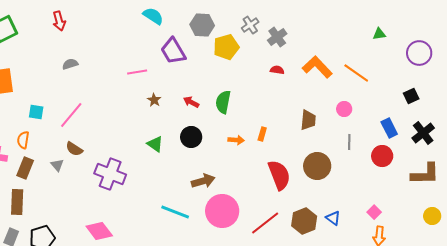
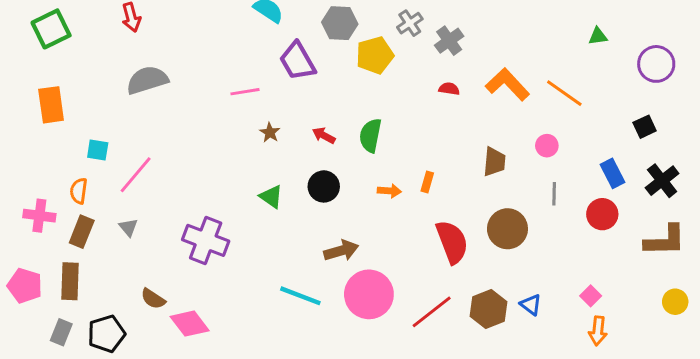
gray semicircle: (70, 64) -> (147, 80), size x1.8
pink line: (71, 115) -> (136, 175), moved
brown semicircle: (74, 149) -> (153, 299), moved

